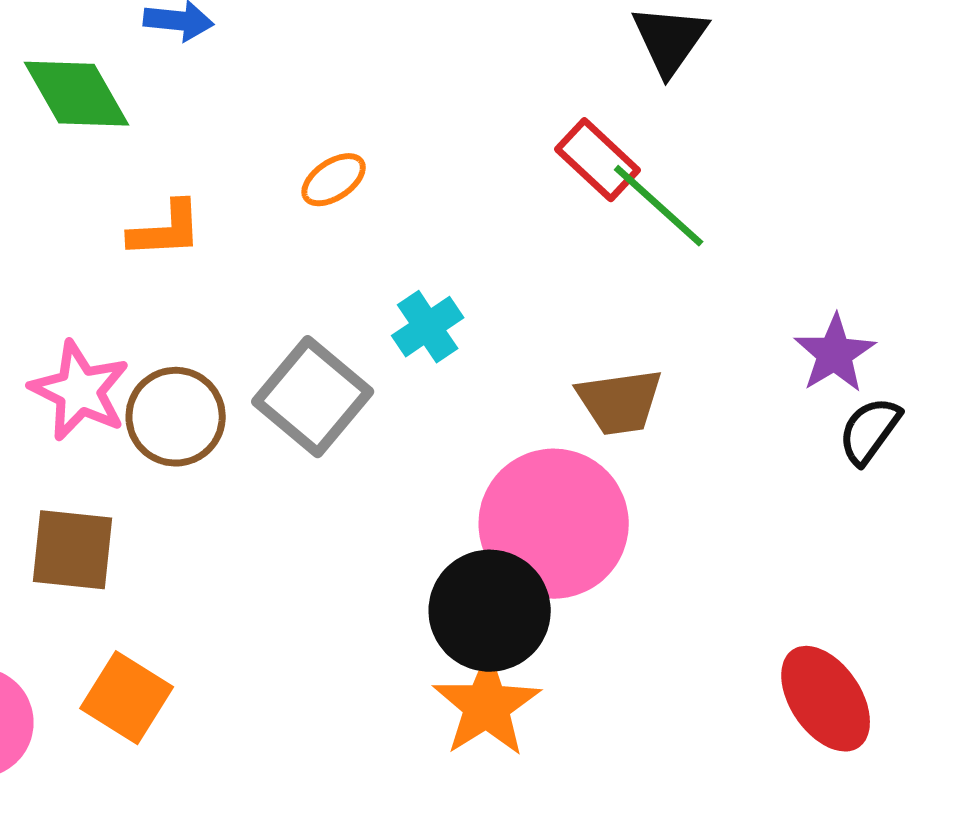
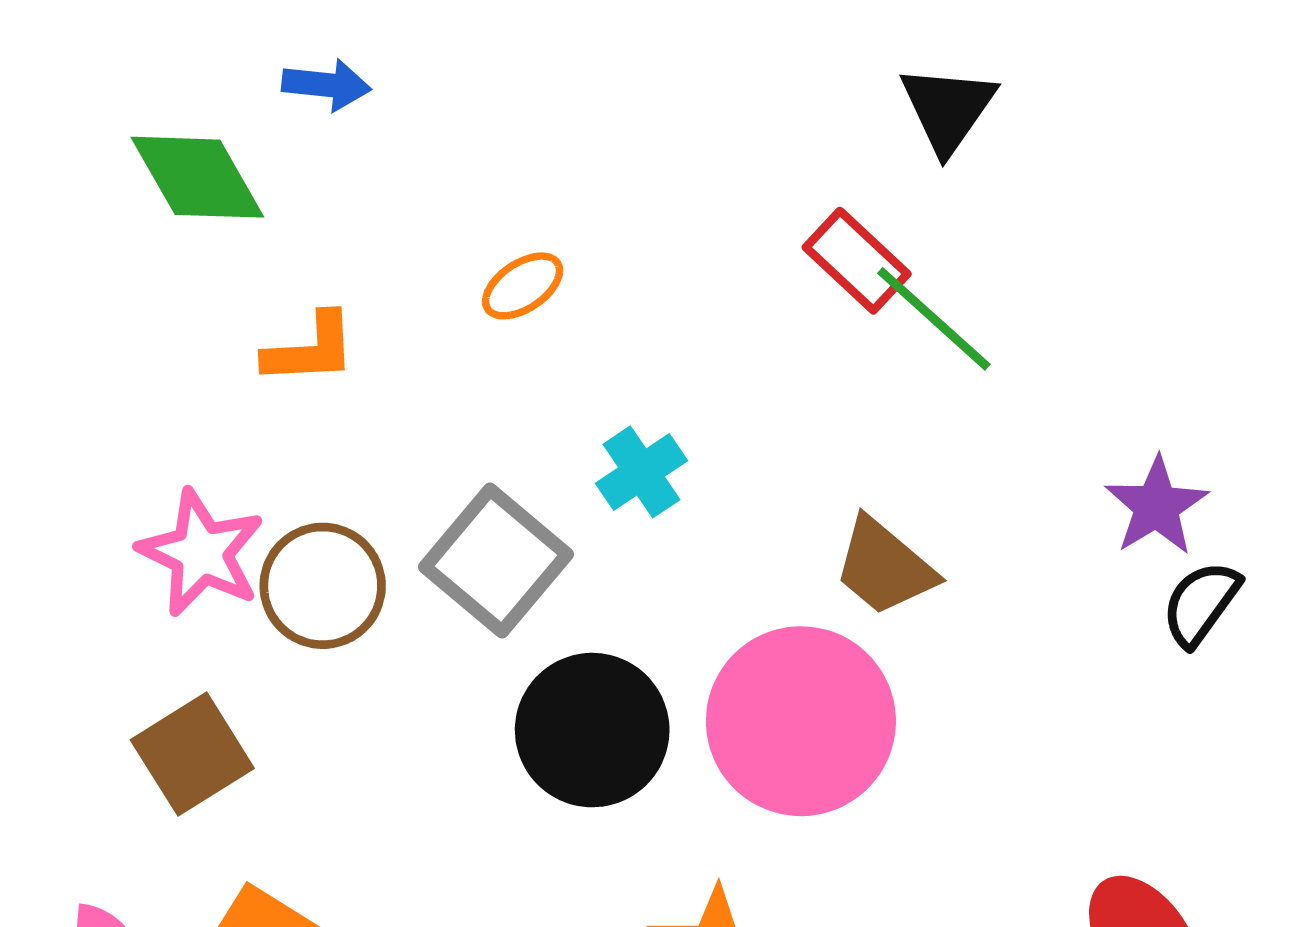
brown trapezoid: (620, 402) -> (884, 567), turned 48
brown square: (73, 550) -> (192, 754), turned -38
black circle: (490, 611) -> (592, 730), moved

